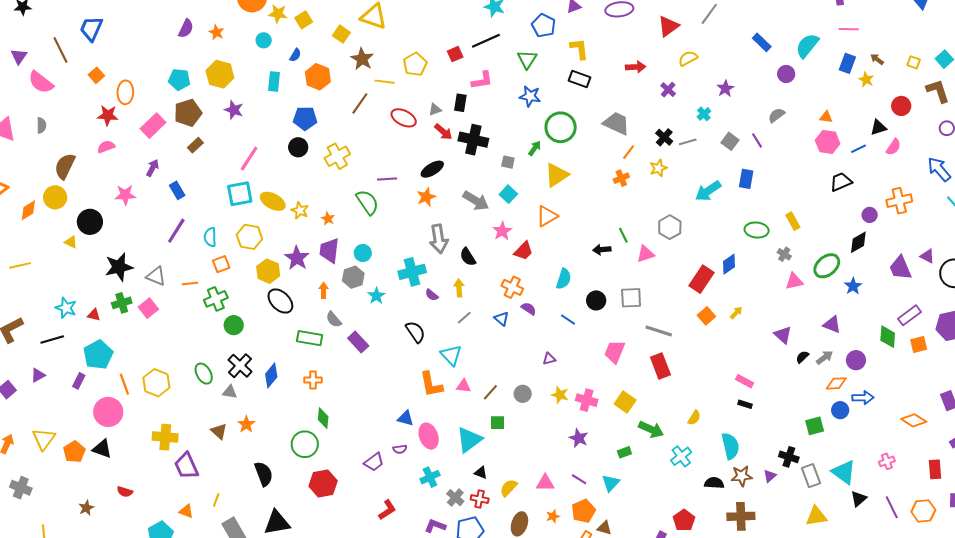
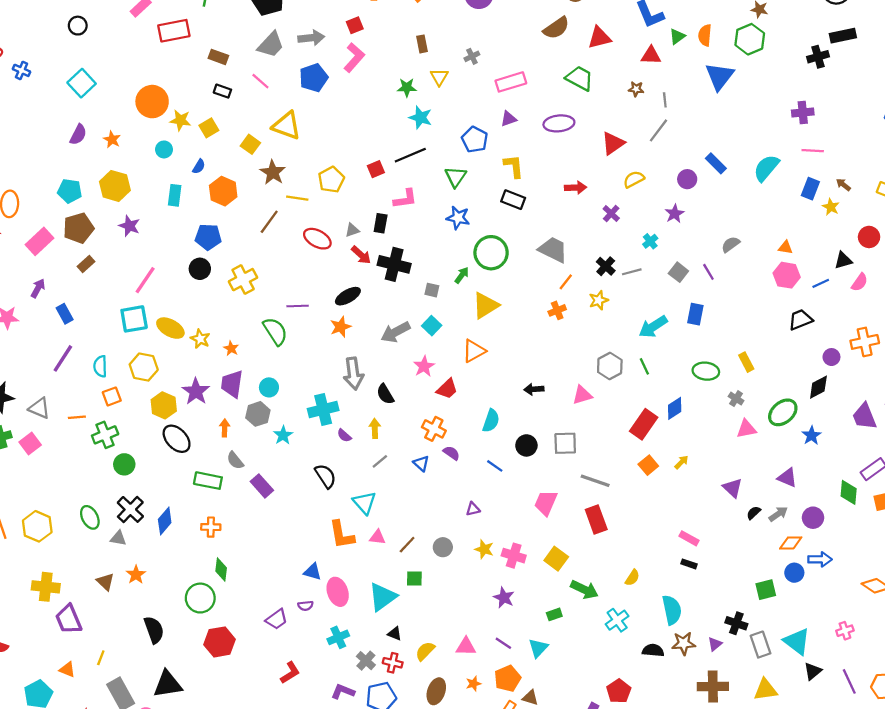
purple circle: (786, 74) -> (687, 179), moved
gray arrow: (476, 201) -> (395, 332), turned 120
green line: (623, 235) -> (644, 366), moved
brown cross: (741, 516) -> (713, 686), moved

